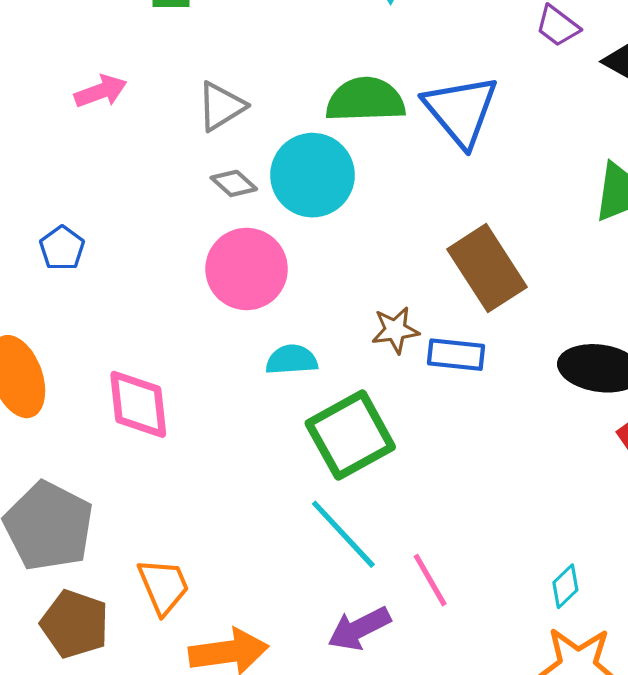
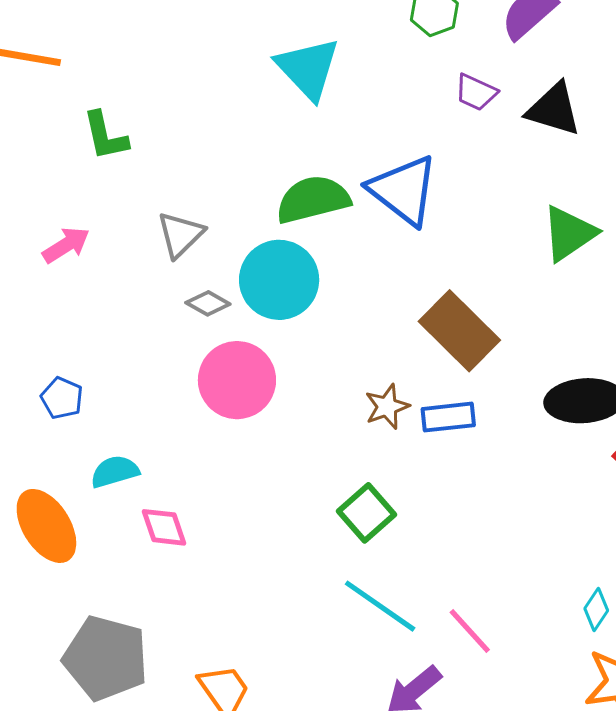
cyan semicircle: (292, 360) -> (115, 472), moved
pink diamond: (138, 404) -> (164, 527), size x0.7
green square: (350, 435) -> (367, 513), size x0.7

